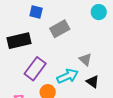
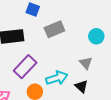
cyan circle: (99, 12) -> (96, 36), moved
gray triangle: (85, 59) -> (86, 63), moved

